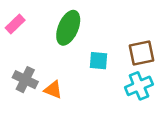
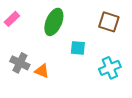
brown square: (141, 53) -> (109, 22), moved, turned 30

